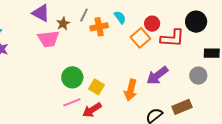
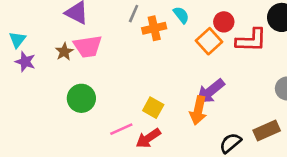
brown star: (63, 24) -> (64, 52), moved
purple arrow: (157, 75) -> (210, 91), moved
green circle: (72, 77) -> (81, 98), moved

